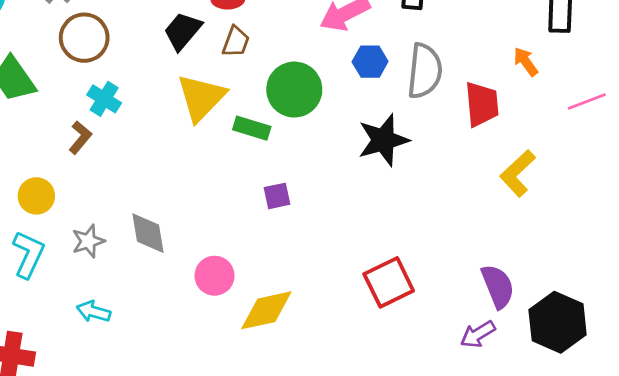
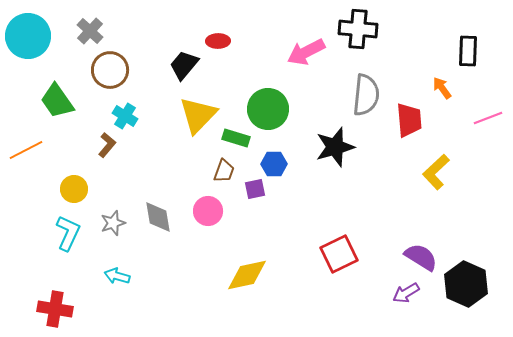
brown trapezoid: (236, 42) -> (224, 171), moved
blue hexagon: (370, 62) -> (274, 164), moved
pink circle: (215, 276) -> (208, 211), moved
purple semicircle: (498, 286) -> (421, 257), turned -36

